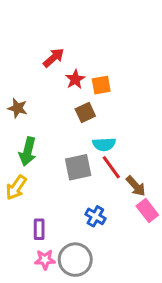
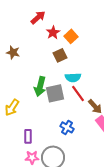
orange square: (101, 85) -> (71, 36), turned -32
green arrow: (28, 151) -> (40, 86), moved

